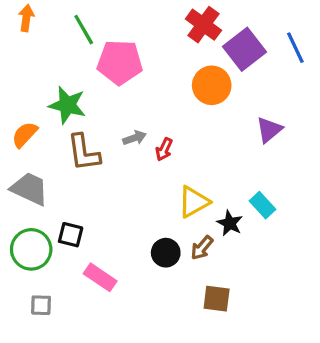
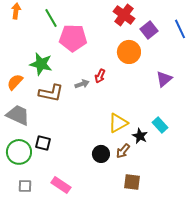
purple square: (244, 49) -> (149, 30), size x0.7
red arrow: (164, 149) -> (100, 76), moved
brown L-shape: (84, 153) -> (51, 93), turned -70
pink rectangle: (100, 277) -> (61, 185), moved

